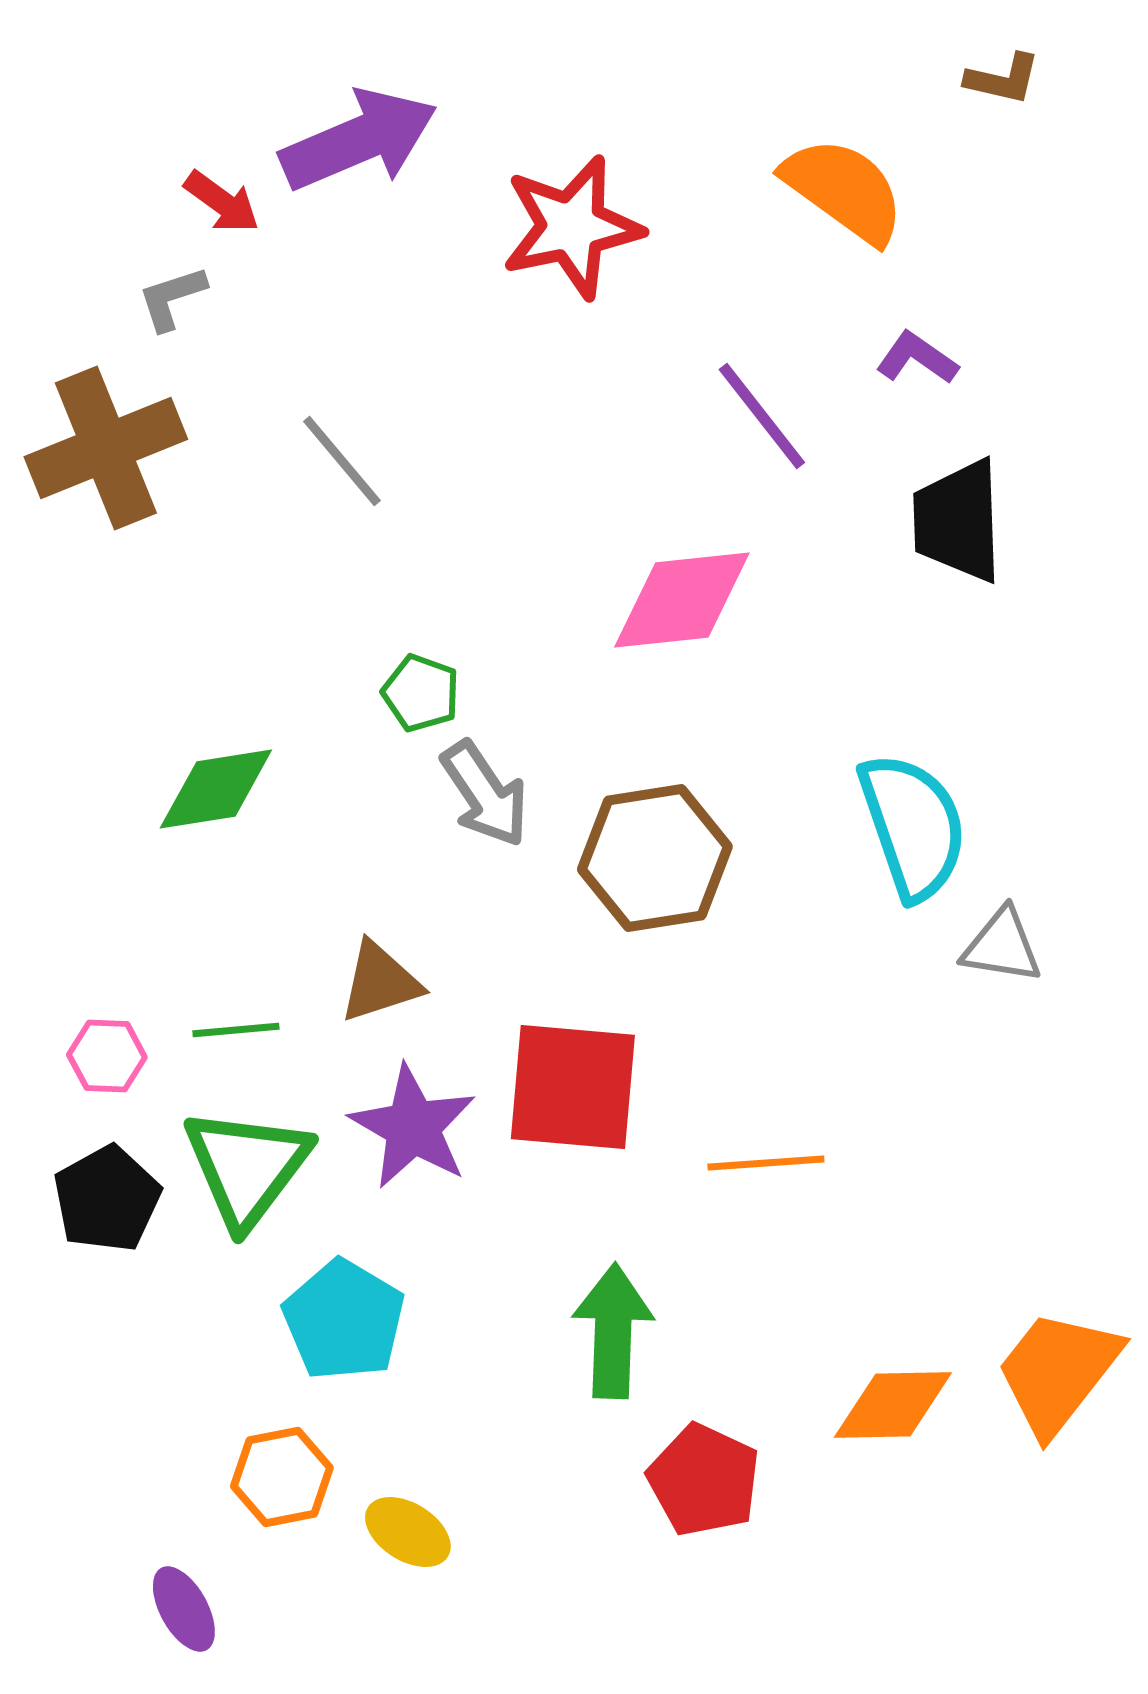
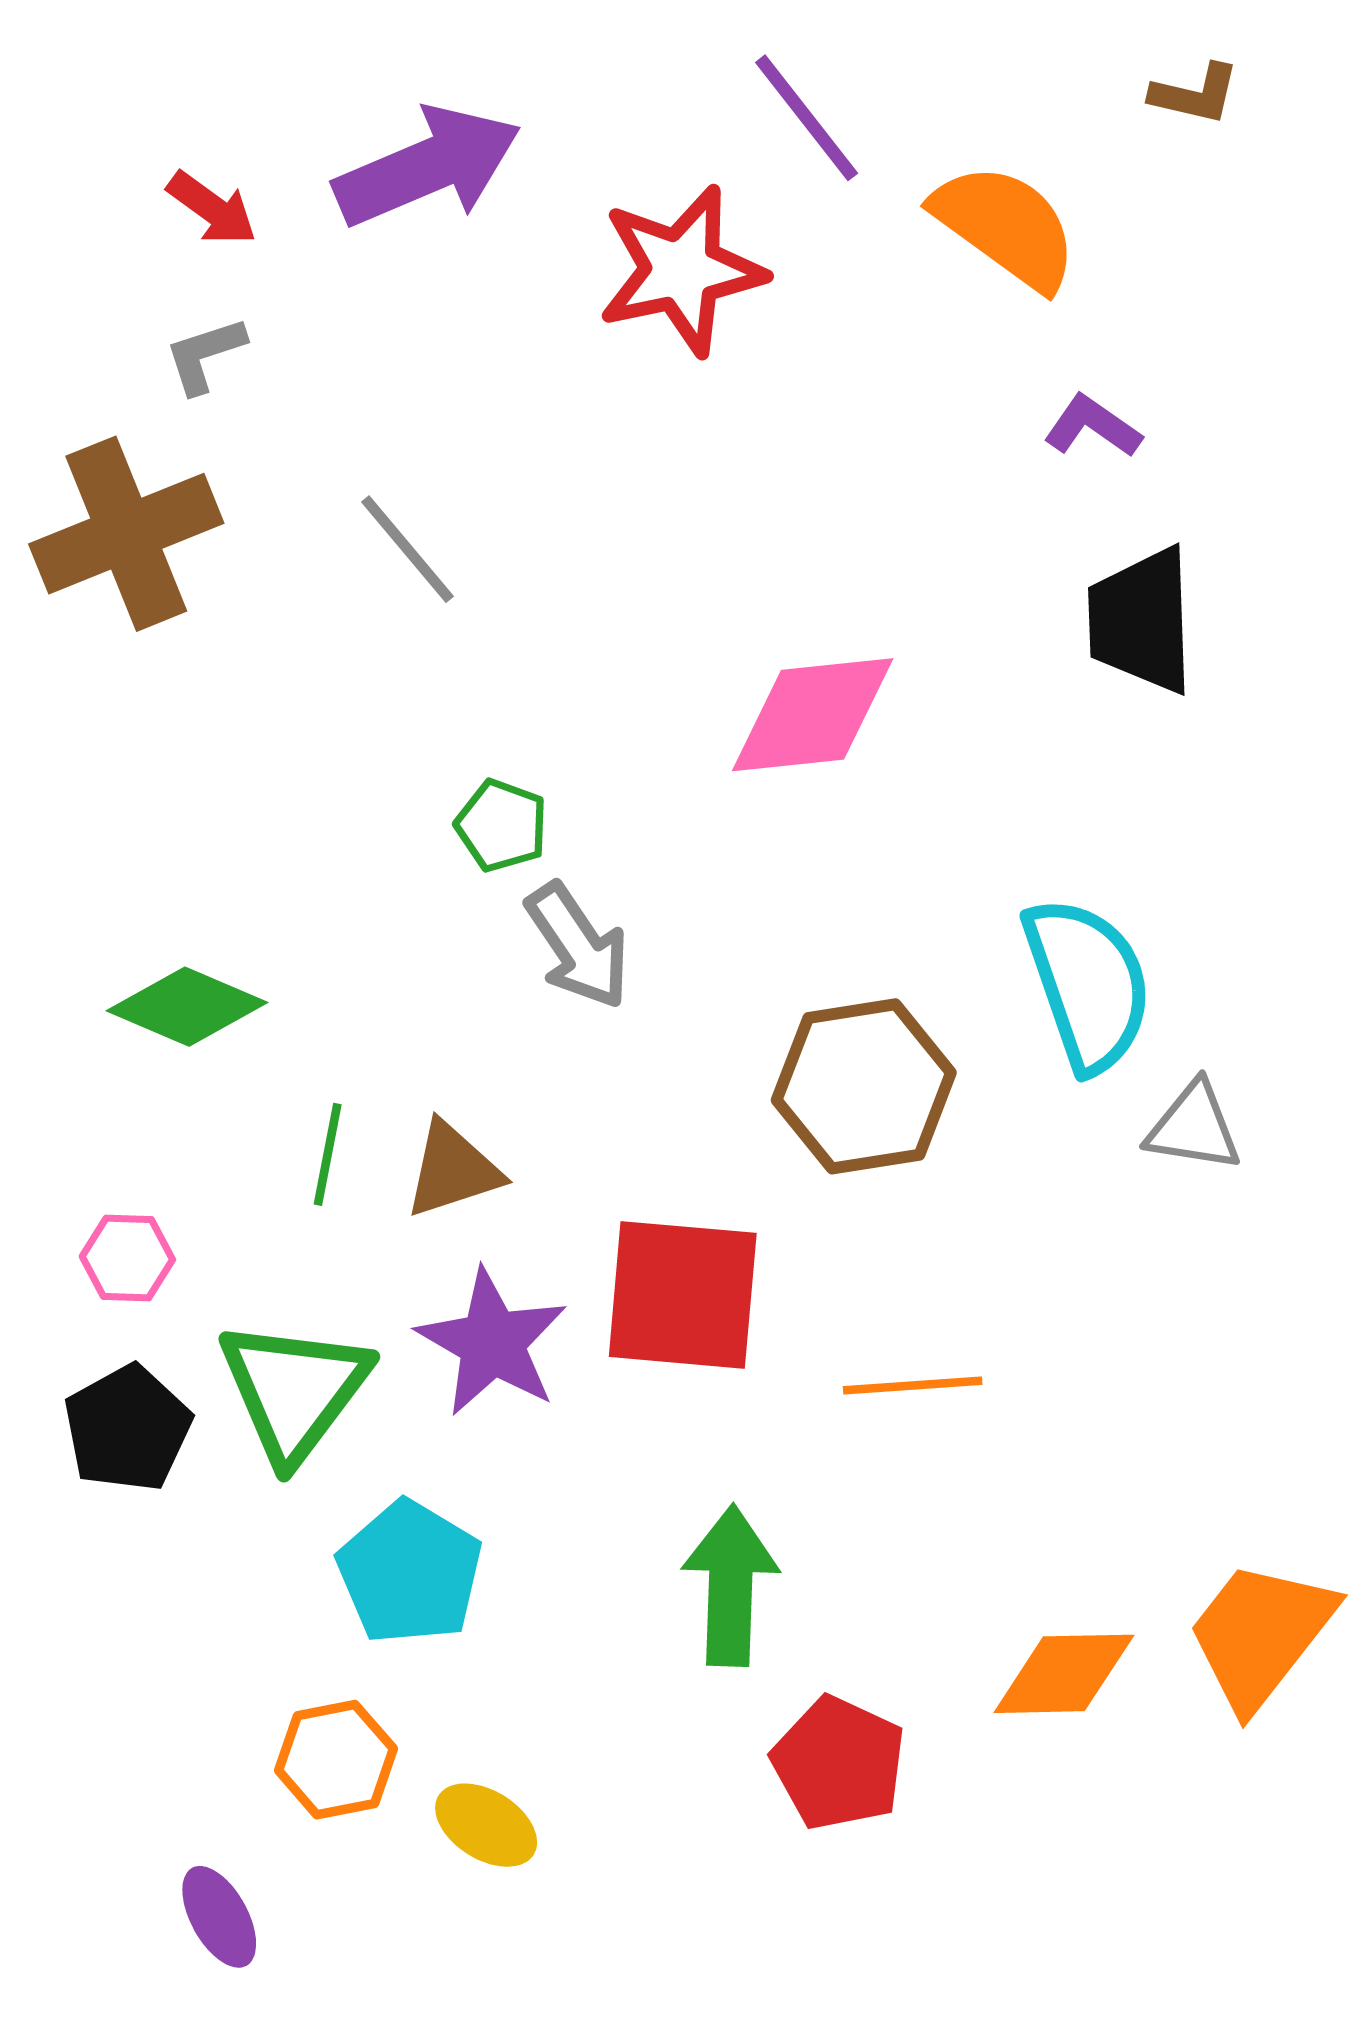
red arrow: (222, 202) -> (212, 208), moved
purple line: (762, 416) -> (807, 118), moved
green diamond: (216, 789) -> (187, 1007), moved, turned 32
brown hexagon: (655, 858) -> (864, 1086), moved
green line: (236, 1030) -> (328, 1154), moved, turned -74

